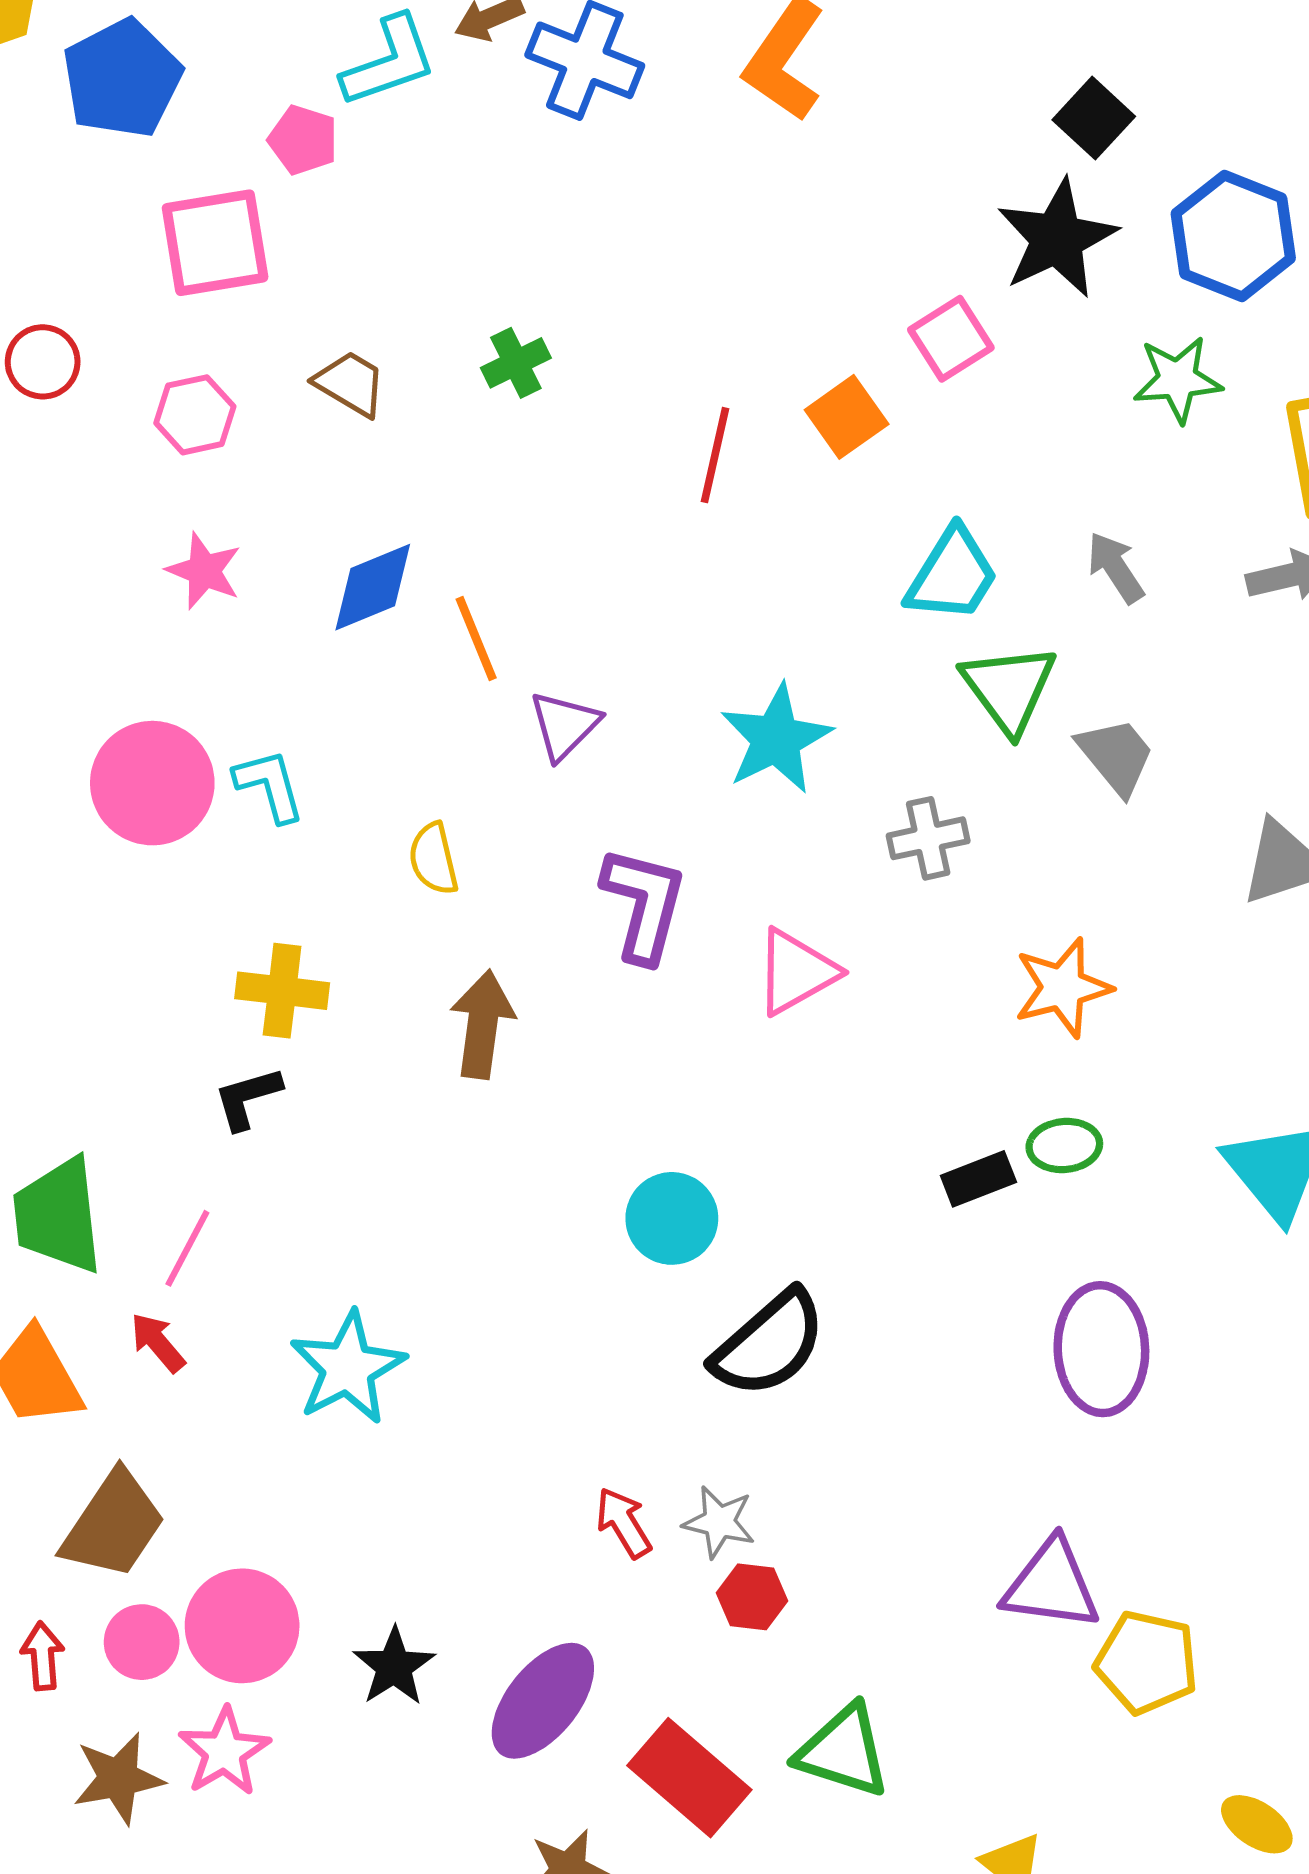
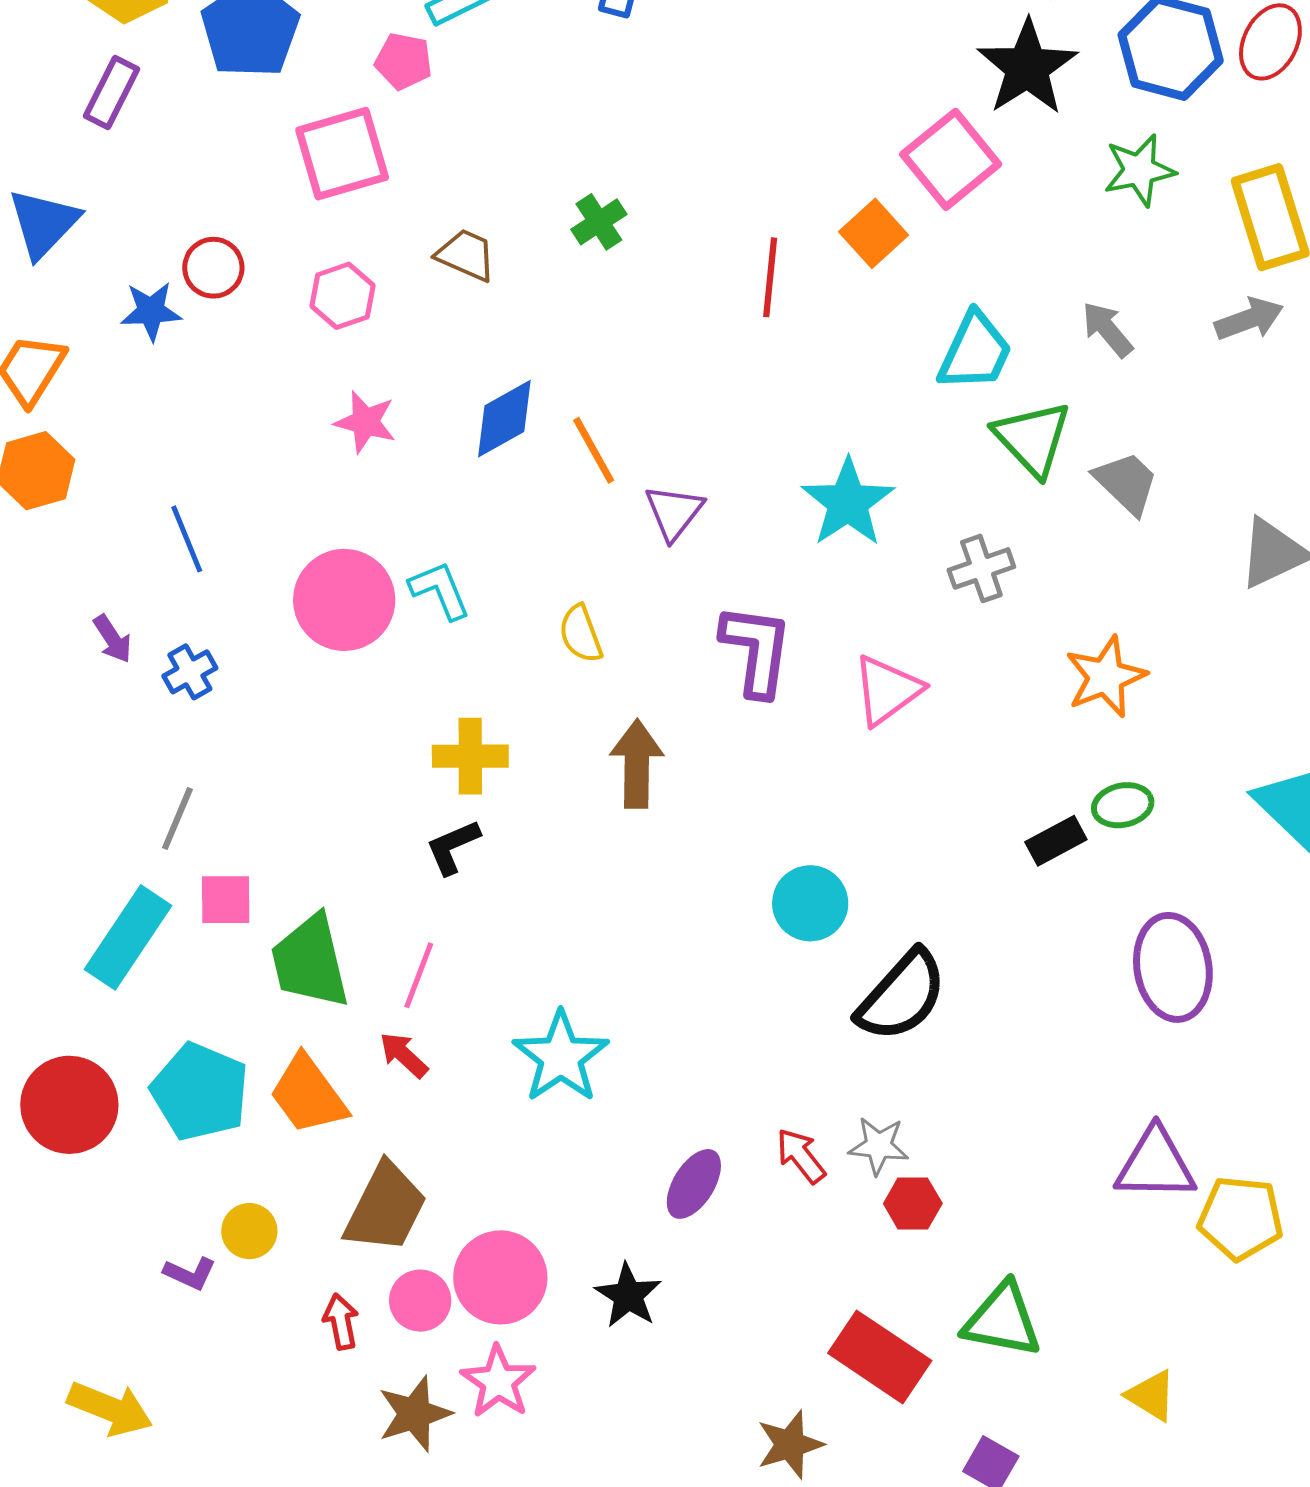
pink square: (951, 339) -> (951, 159), size x1.4
purple ellipse: (543, 1701) -> (694, 1184), moved, size x0.7

